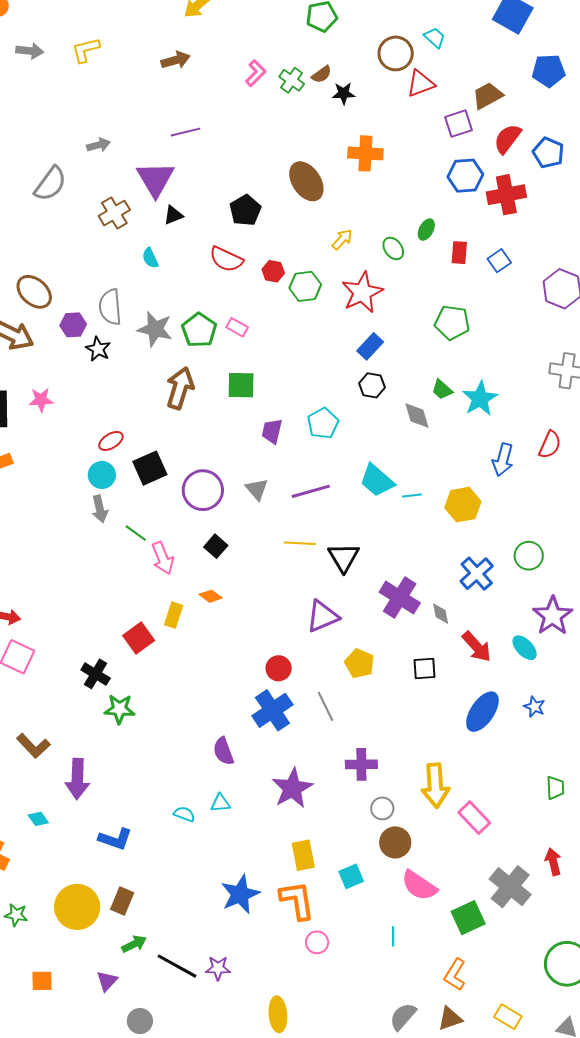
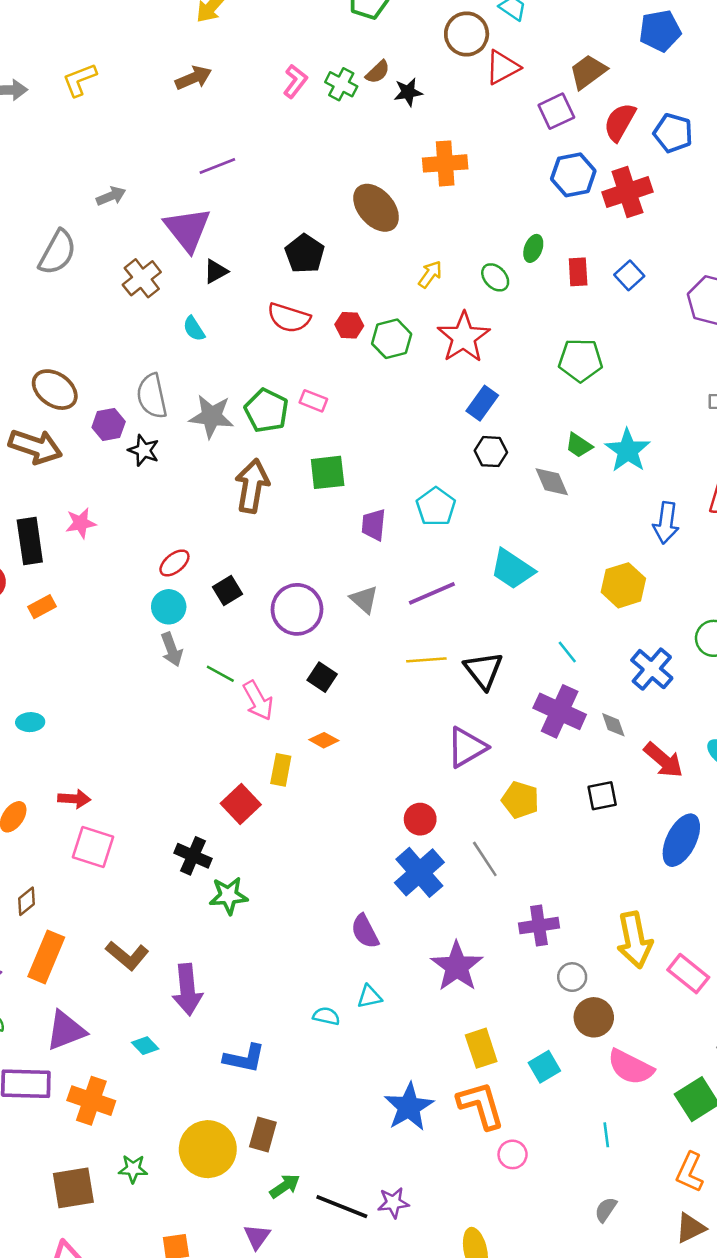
black square: (150, 468) -> (227, 590), size x0.7
cyan line: (412, 496) -> (567, 652), moved, turned 66
gray semicircle: (403, 1016) -> (606, 1210), moved, size x0.7

